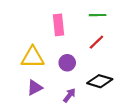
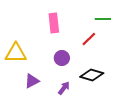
green line: (98, 15) -> (103, 19), moved
yellow triangle: (33, 57) -> (16, 53), moved

